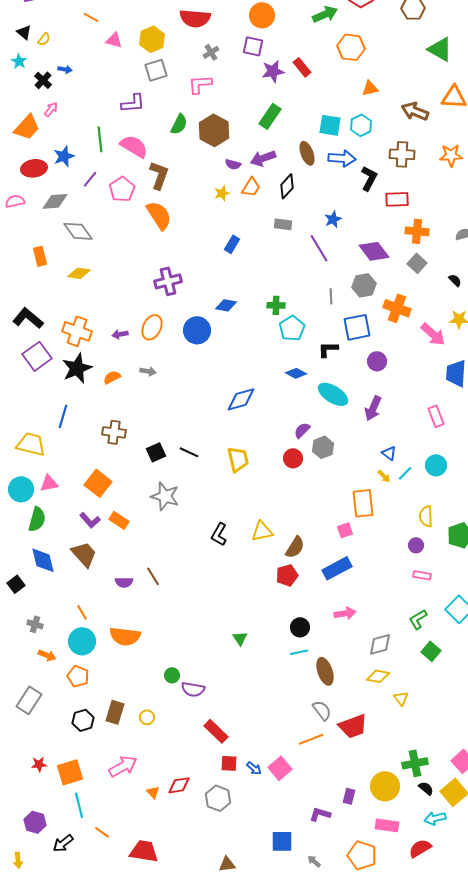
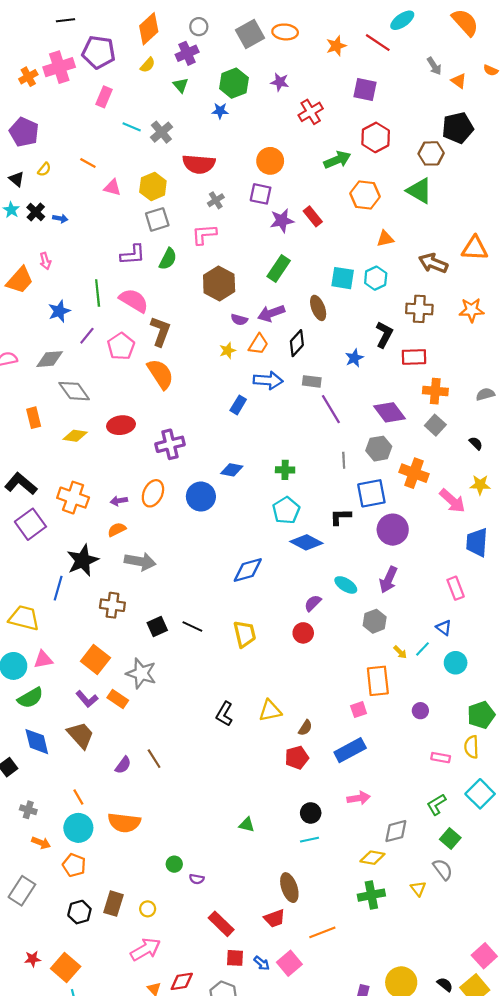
yellow semicircle: (44, 39) -> (44, 169), moved
green triangle: (440, 49) -> (419, 191), moved
black cross: (43, 80) -> (36, 212), moved
pink arrow: (51, 109) -> (45, 261), turned 126
green semicircle: (179, 124) -> (168, 259), moved
blue arrow: (342, 158) -> (268, 380), moved
red ellipse: (34, 168) -> (121, 425), moved
blue star: (333, 219) -> (354, 358), moved
gray rectangle: (283, 224) -> (312, 381), moved
cyan pentagon: (292, 328) -> (286, 510), moved
purple circle: (377, 361) -> (393, 530), size x1.5
black star: (77, 368) -> (83, 560), moved
gray arrow: (148, 371) -> (140, 562), moved, size x1.8
blue diamond: (296, 373) -> (306, 542), size x1.4
orange semicircle: (112, 377) -> (117, 530), moved
cyan ellipse: (333, 394) -> (346, 585), moved, size x0.7
gray hexagon: (323, 447) -> (375, 621), moved
blue triangle: (389, 453) -> (444, 628), moved
cyan circle: (436, 465) -> (456, 663), moved
gray star: (165, 496) -> (141, 673), moved
yellow semicircle: (426, 516) -> (472, 747), moved
green semicircle: (37, 519) -> (30, 698), turned 45
purple circle: (416, 545) -> (420, 711), moved
brown semicircle: (295, 547) -> (305, 728), size x0.7
purple semicircle: (124, 582) -> (123, 765), turned -54
green triangle: (240, 638) -> (247, 825), turned -42
brown ellipse: (325, 671) -> (289, 888), moved
yellow diamond: (378, 676) -> (372, 858), moved
purple semicircle: (193, 689) -> (197, 879), size x0.6
gray semicircle: (322, 710) -> (443, 869), moved
red trapezoid: (353, 726) -> (274, 918), moved, size x0.7
green cross: (415, 763) -> (371, 895), moved
pink arrow: (123, 766) -> (145, 949), moved
orange square: (70, 772) -> (66, 967), turned -32

